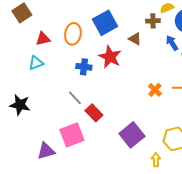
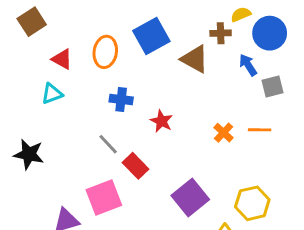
red triangle: (43, 39) -> (62, 59), turned 42
brown triangle: (135, 39) -> (195, 59), size x1.5
red star: (110, 57) -> (161, 121), moved, size x0.7

